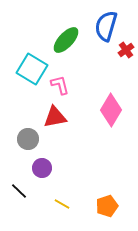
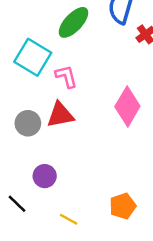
gray circle: (28, 139) -> (28, 123), moved
orange pentagon: (107, 206) -> (123, 206), moved

